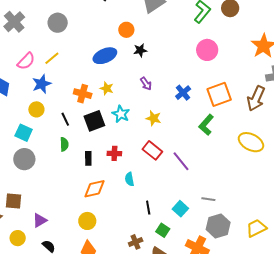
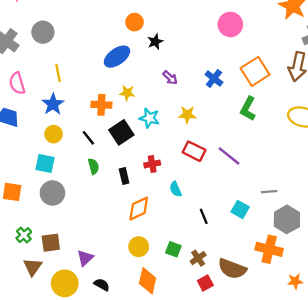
gray circle: (58, 23) -> (43, 32), moved
yellow line: (52, 58) -> (58, 73), turned -49
pink semicircle: (26, 61) -> (17, 83), moved, turned 132
green square: (163, 230) -> (173, 249), moved
yellow circle: (18, 238) -> (65, 283), size x1.5

